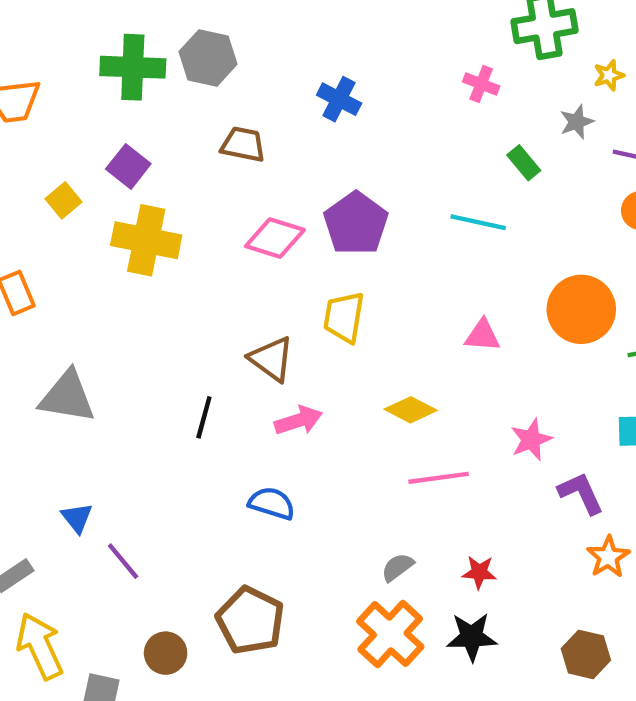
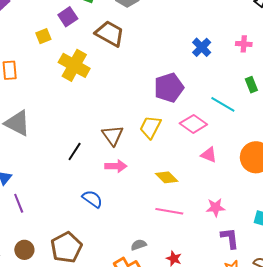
pink cross: (481, 84) -> (244, 44), turned -35
blue cross: (339, 99) -> (202, 47), moved
brown trapezoid: (243, 144) -> (110, 34), moved, size x1.4
purple square: (128, 166) -> (68, 17), moved
pink diamond: (275, 238) -> (193, 124), moved

